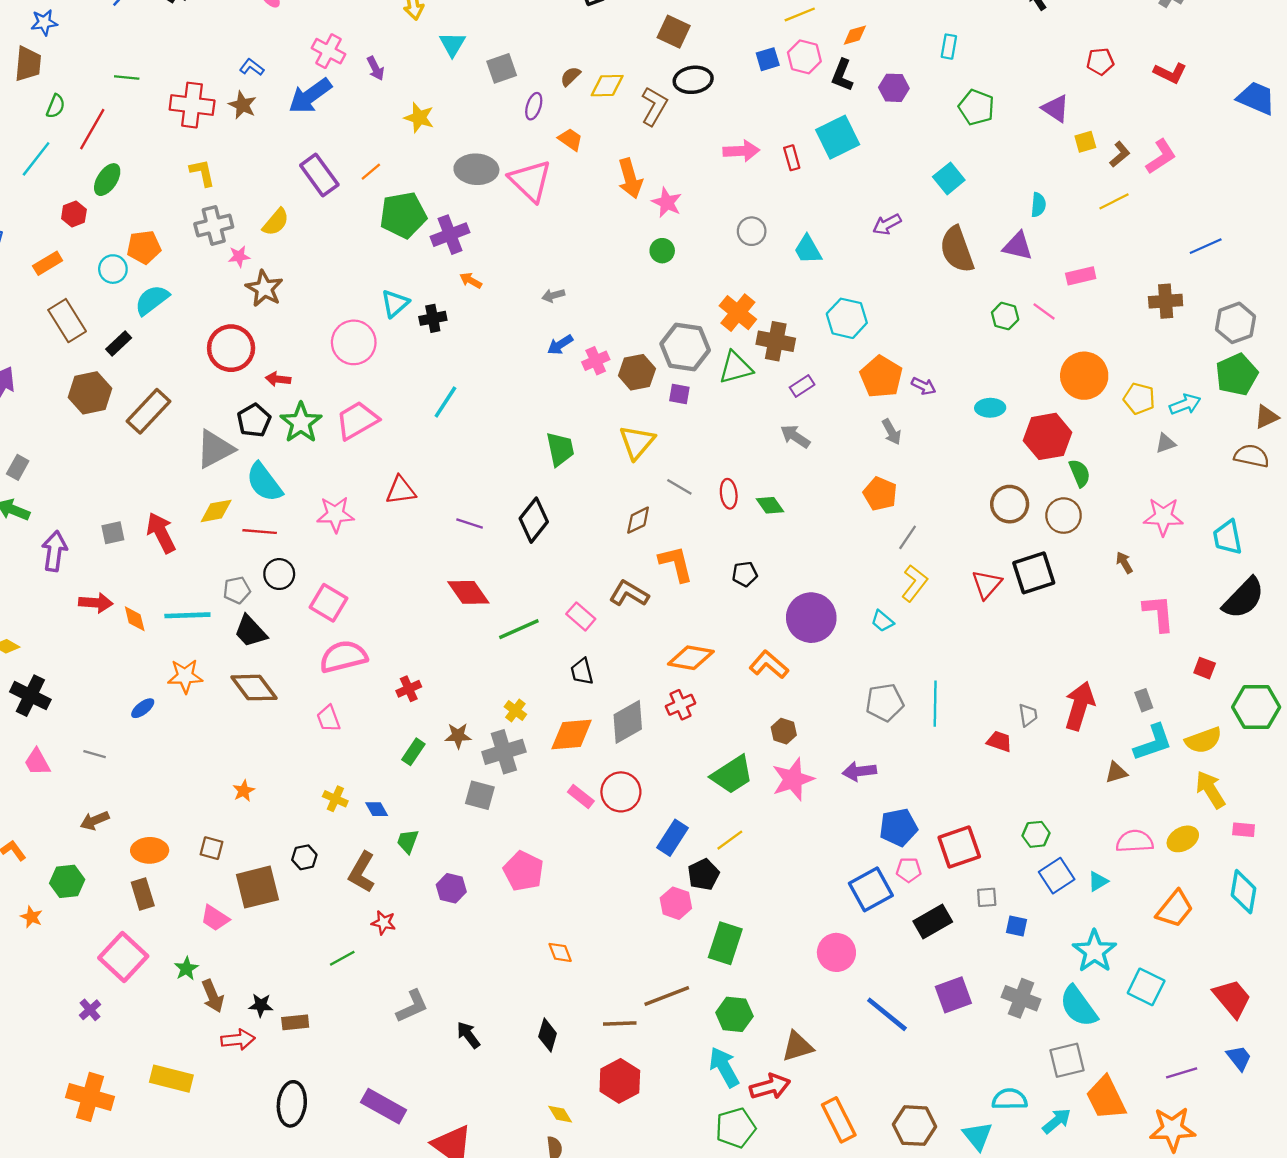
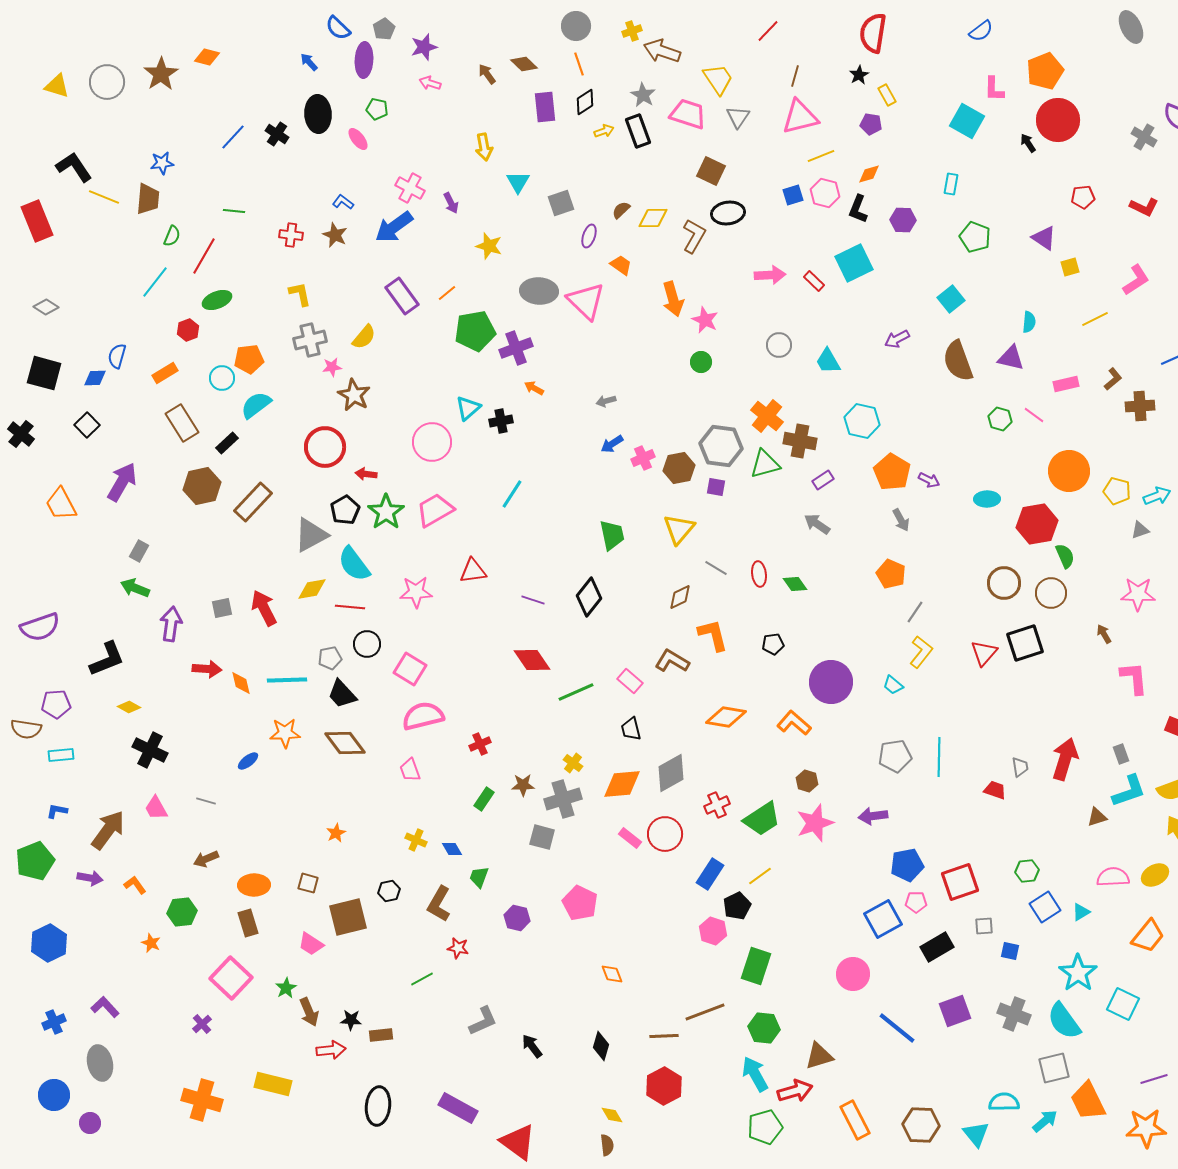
red cross: (192, 105) -> (291, 235), size x0.6
brown L-shape: (1120, 154) -> (1113, 379), moved
red rectangle: (792, 158) -> (814, 281), turned -30
green ellipse: (107, 180) -> (217, 300), turned 36
red cross: (681, 705) -> (717, 805), moved

